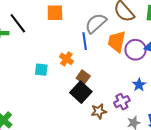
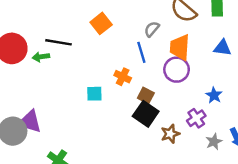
orange square: (55, 13) -> (101, 23), turned -30
black line: (18, 23) -> (59, 42), turned -35
gray semicircle: (96, 23) -> (152, 29), size x0.6
purple circle: (136, 50) -> (177, 70), moved

